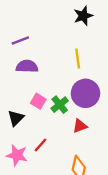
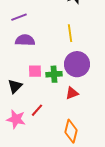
pink square: (38, 101) -> (35, 71), turned -32
green cross: (60, 105) -> (54, 74), turned 35

